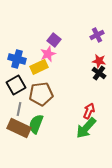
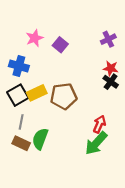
pink star: (48, 54) -> (35, 38), moved
yellow rectangle: (39, 67) -> (37, 93), moved
brown pentagon: (41, 94) -> (64, 96), moved
brown rectangle: (19, 128) -> (21, 143), size x0.7

